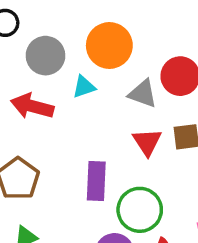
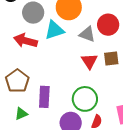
cyan triangle: (84, 87) -> (54, 30), size x1.5
purple rectangle: (96, 181) -> (44, 97), moved

